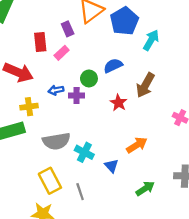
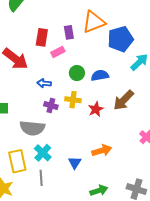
green circle: (89, 78) -> (77, 73), moved
purple cross: (77, 95) -> (51, 106), moved
yellow cross: (29, 107) -> (73, 100), moved
cyan cross: (84, 152) -> (43, 153), moved

